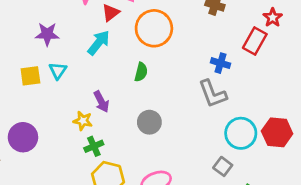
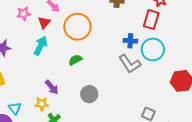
cyan triangle: (58, 71) -> (15, 108), moved
green semicircle: (141, 72) -> (75, 60), turned -120
cyan circle: (241, 133) -> (153, 49), moved

